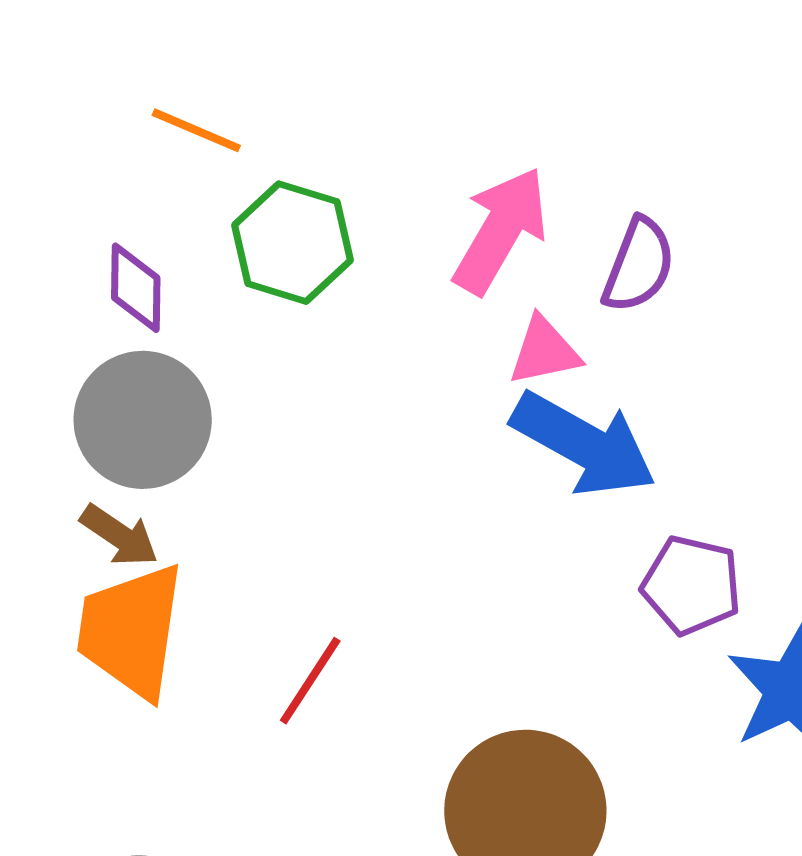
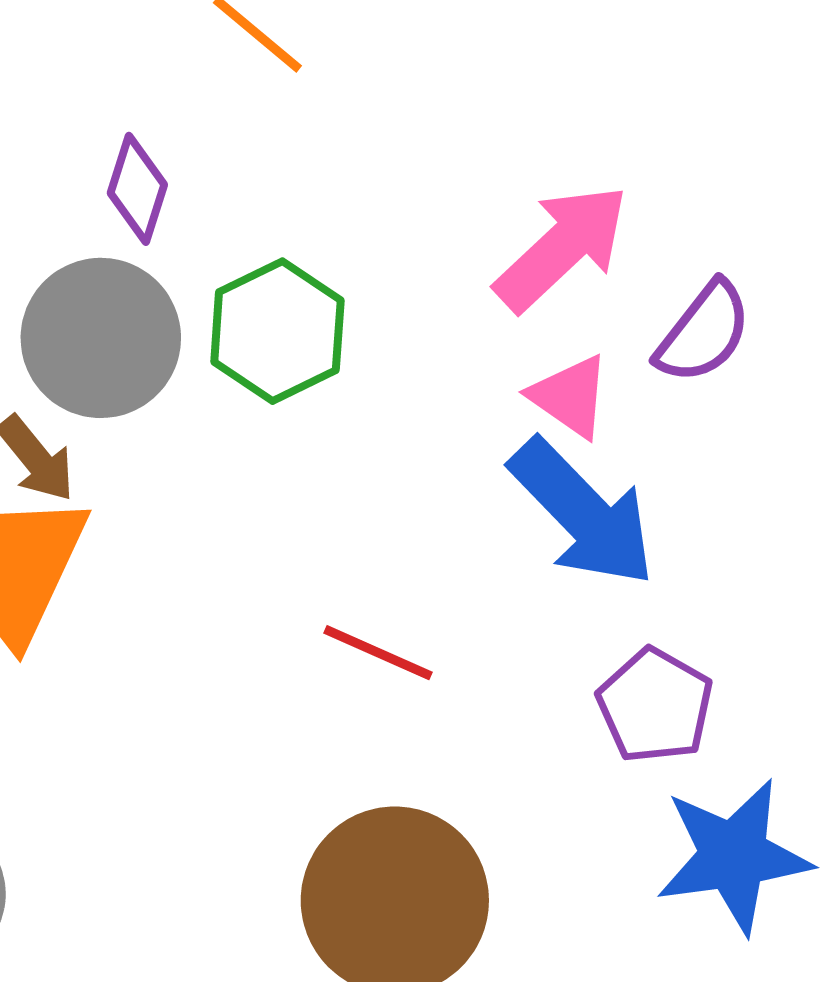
green hexagon: (292, 243) -> (277, 331), moved
pink triangle: (544, 351) -> (570, 396), turned 30
red line: (310, 681) -> (378, 653), moved, turned 64

